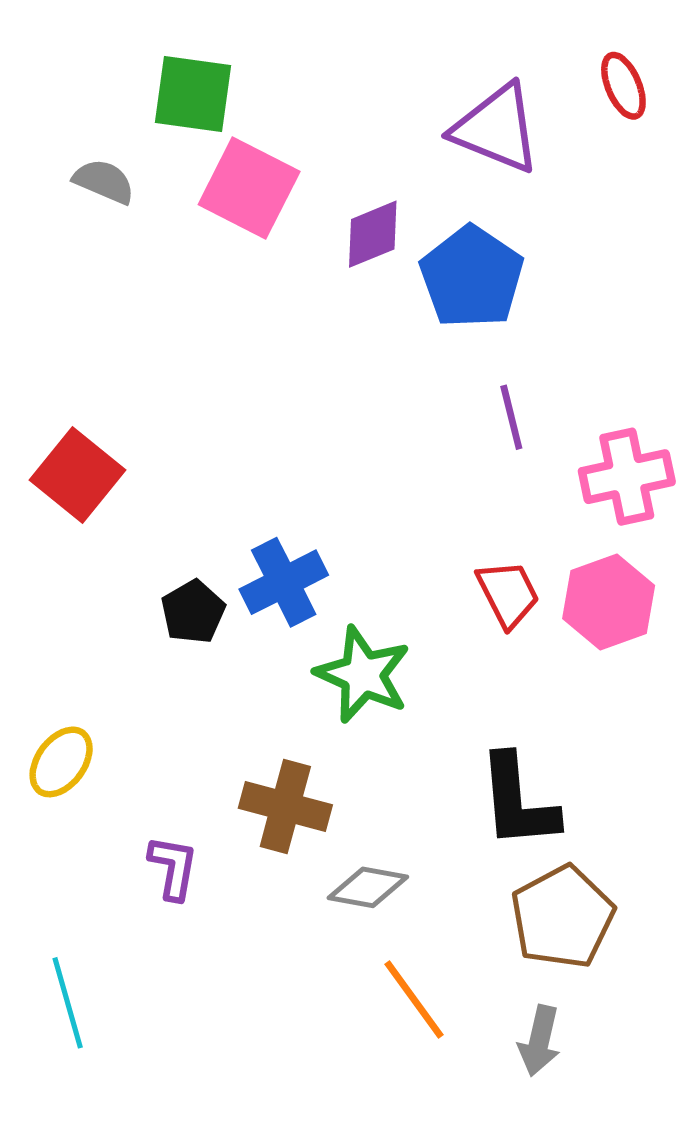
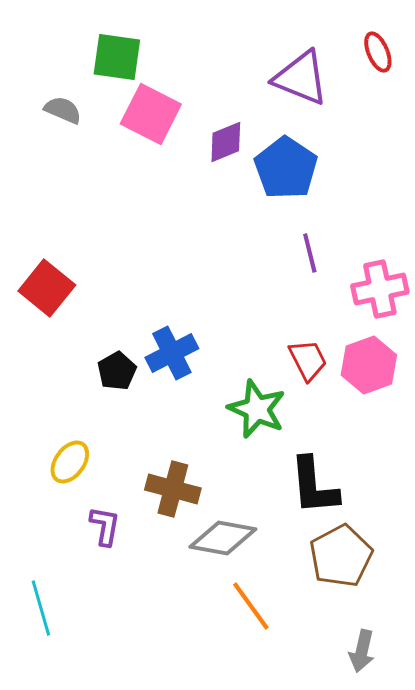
green star: (363, 675) -> (257, 409), moved
yellow ellipse: (61, 762) -> (70, 462), moved
gray diamond: (368, 887) -> (223, 538), size x1.4
gray arrow: (539, 1041) -> (362, 651), moved

